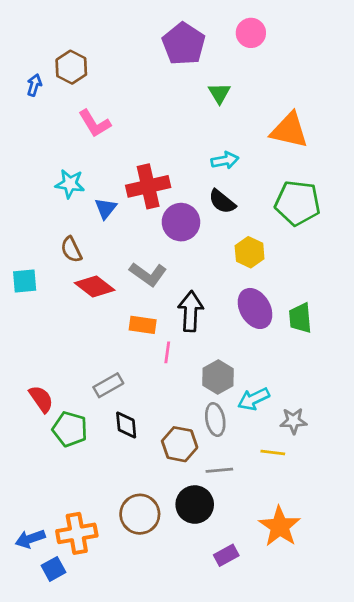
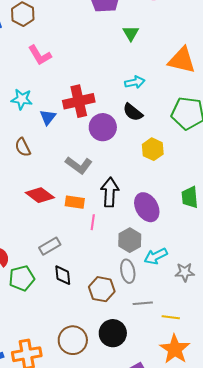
red diamond: (95, 287) -> (40, 195), moved
purple ellipse: (255, 308) -> (147, 207), moved
green pentagon: (70, 429) -> (22, 278), turned -30
yellow line: (273, 452) -> (171, 317), moved
gray line: (219, 470) -> (143, 303), moved

